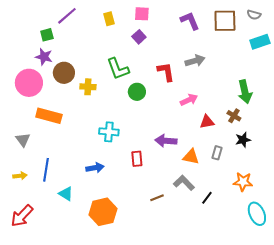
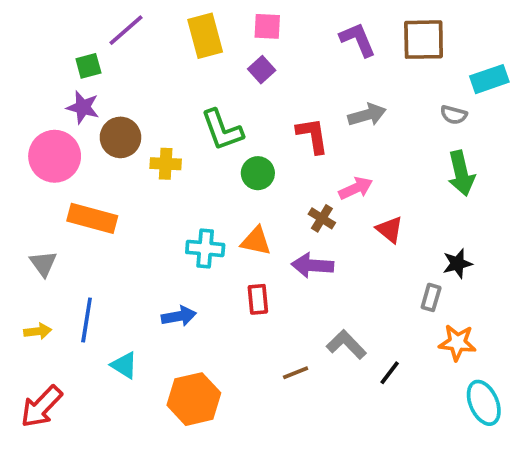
gray semicircle: (254, 15) -> (454, 115), moved
yellow rectangle: (109, 19) -> (205, 36), size x1.6
brown cross: (234, 116) -> (322, 218), moved
red triangle: (207, 122) -> (390, 230), turned 49
gray rectangle: (217, 153) -> (431, 297), moved
orange triangle: (191, 157) -> (256, 241), moved

